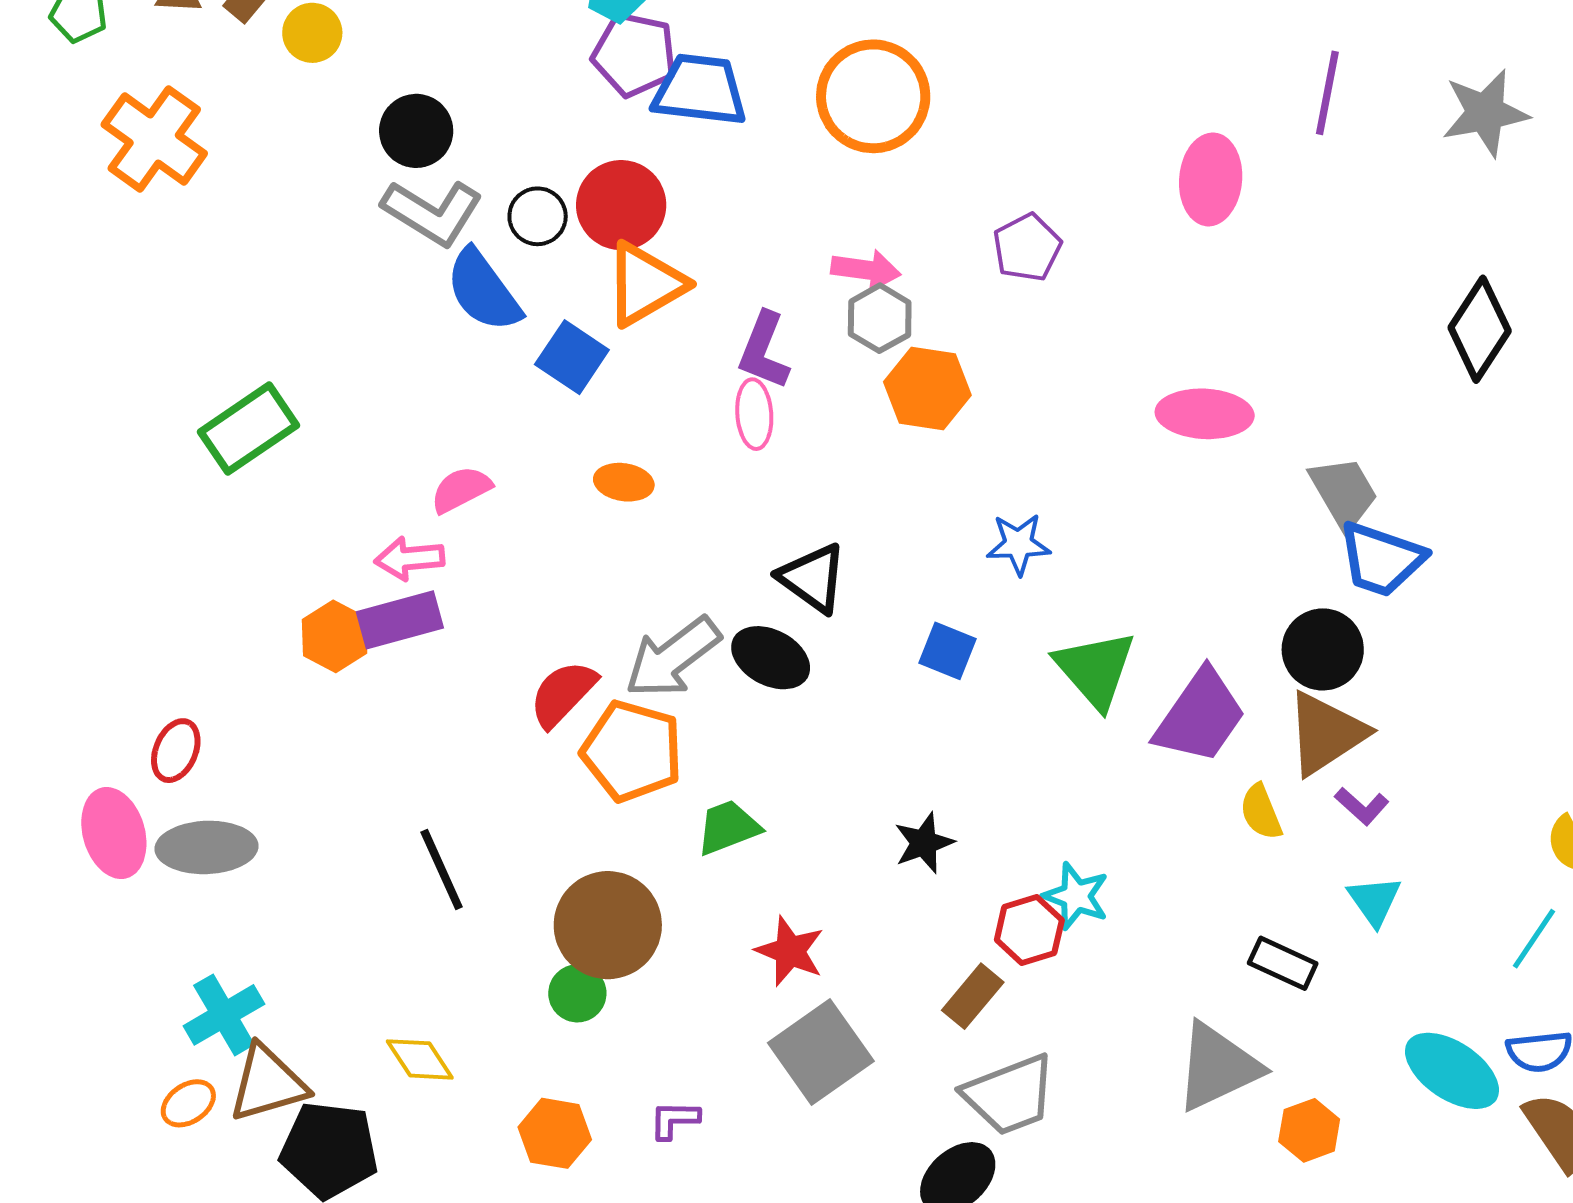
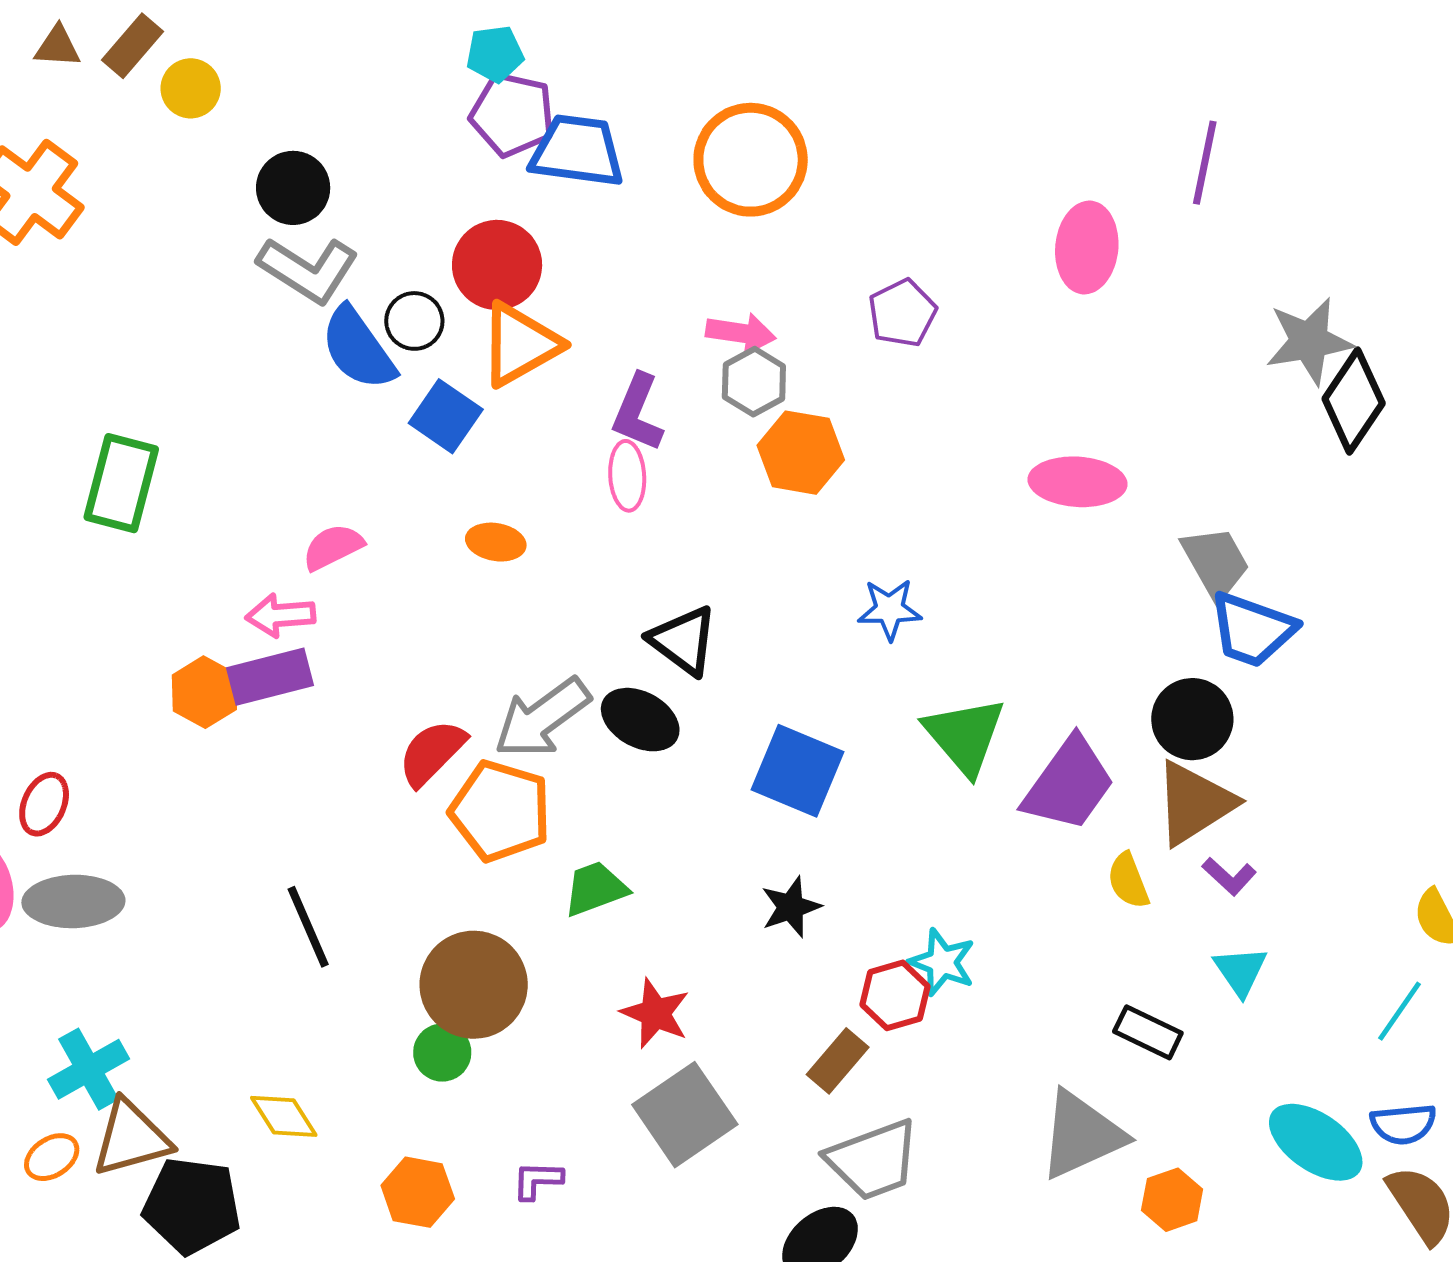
gray star: (1485, 113) -> (1309, 341), moved
black circle: (538, 216) -> (414, 321), moved
green rectangle: (248, 429) -> (121, 483), turned -42
blue square: (948, 651) -> (797, 771), moved, size x1.6

